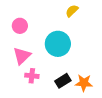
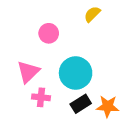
pink circle: (20, 26) -> (49, 33), moved
cyan circle: (58, 44) -> (76, 73), moved

